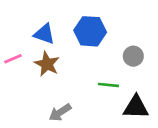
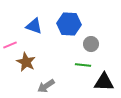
gray circle: (133, 56) -> (91, 44), moved
brown star: (47, 64) -> (26, 62), moved

